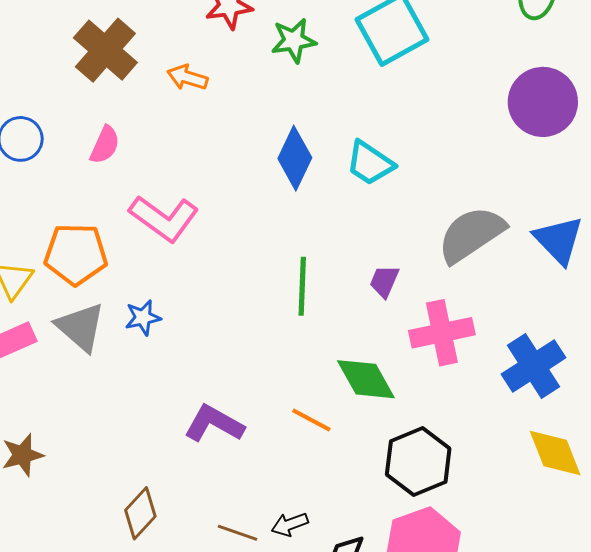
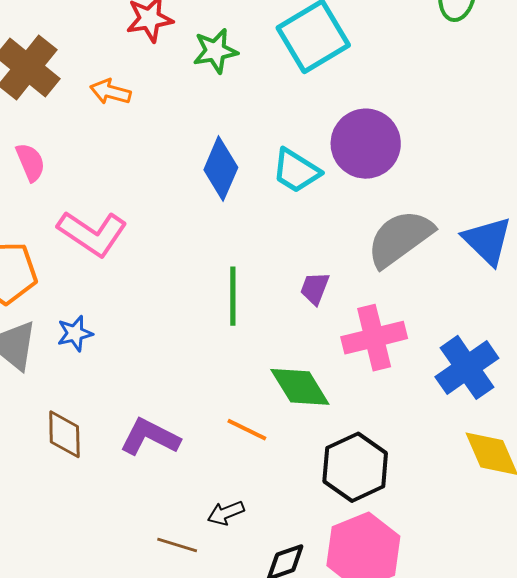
purple circle: (543, 102) -> (366, 144), moved
pink semicircle: (105, 145) -> (30, 162), turned -45
brown diamond: (140, 513) -> (64, 434), moved, turned -42
black arrow: (290, 524) -> (226, 513), moved

